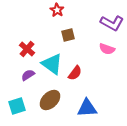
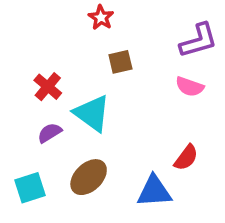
purple L-shape: (112, 23) -> (199, 41), turned -45
red semicircle: (75, 73) -> (186, 158), moved

